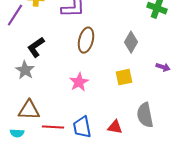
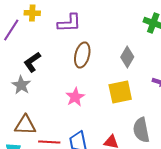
yellow square: (124, 77) -> (120, 92), size x1.4

